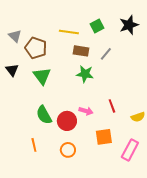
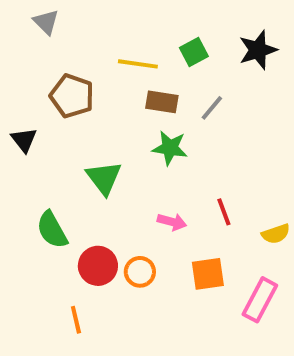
gray triangle: (15, 36) -> (46, 22), moved
green triangle: (42, 76) -> (104, 178), moved
green semicircle: (44, 115) -> (52, 230), moved
red circle: (67, 121) -> (98, 266), moved
orange line: (34, 145) -> (76, 320), moved
orange circle: (68, 150) -> (140, 272), moved

